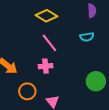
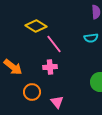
yellow diamond: (46, 16) -> (36, 26), moved

